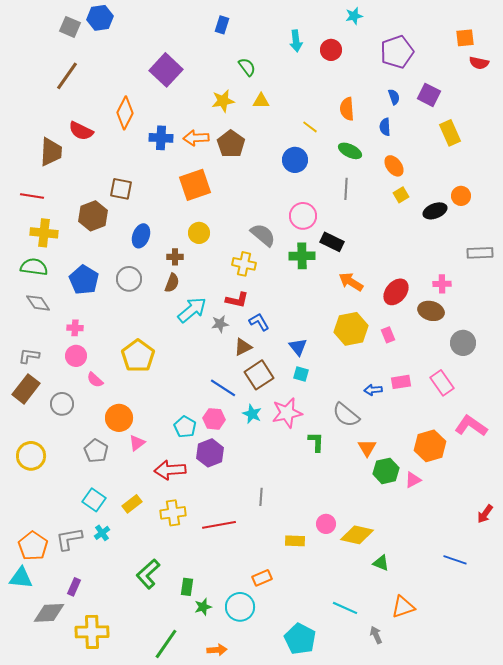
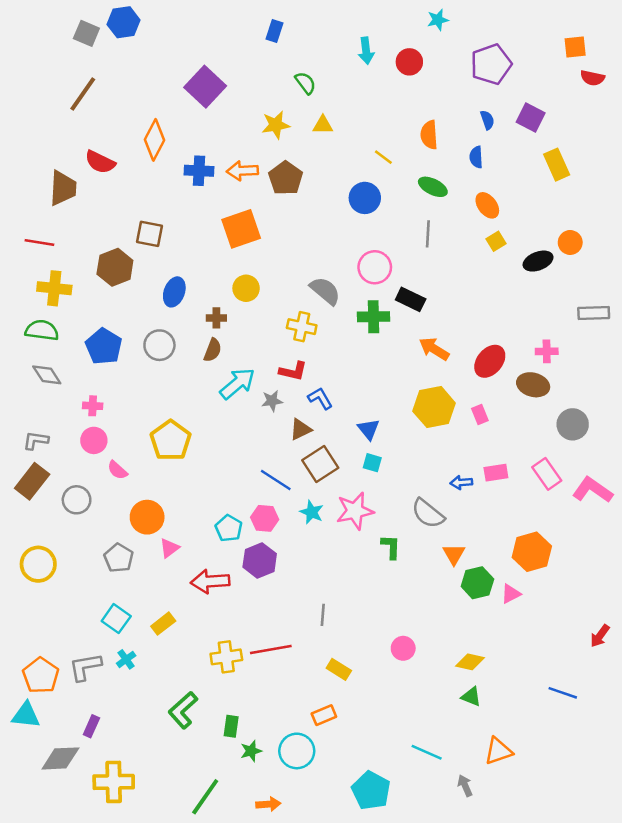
pink L-shape: (471, 426) -> (592, 490), moved
yellow cross: (173, 513) -> (226, 657), moved
yellow diamond: (357, 535) -> (470, 662), moved, size x0.7
yellow rectangle: (295, 541) -> (339, 669), moved, turned 30

